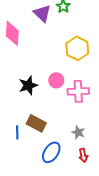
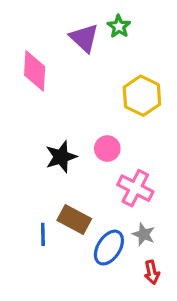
pink cross: (78, 91) -> (135, 188), moved, turned 30
blue ellipse: (51, 152) -> (109, 248), moved

